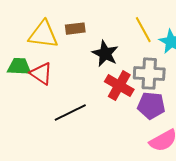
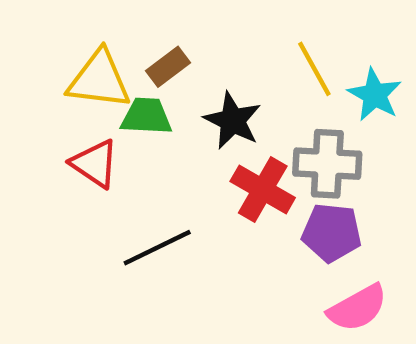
brown rectangle: (75, 29) -> (168, 67), turned -30
green trapezoid: (19, 67) -> (146, 116), moved

